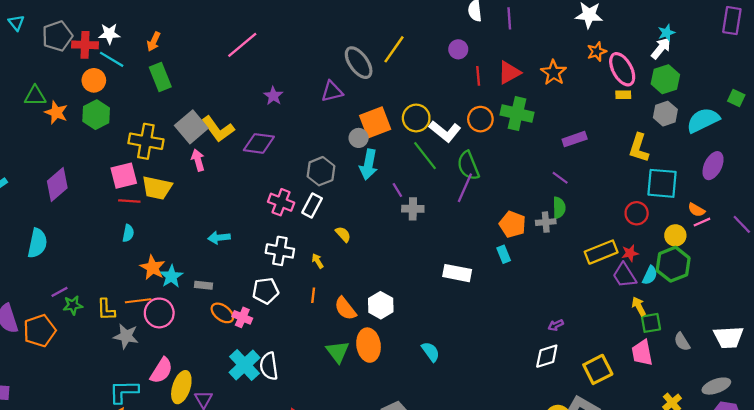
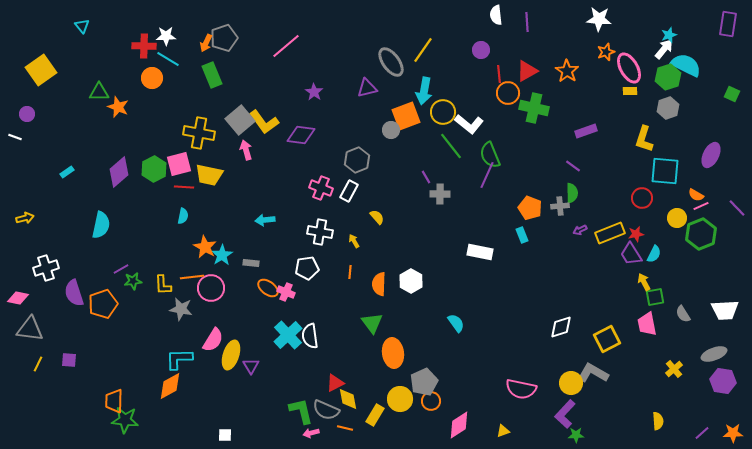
gray pentagon: (57, 36) -> (224, 38), moved
green hexagon: (96, 115) -> (154, 169), moved
orange circle: (480, 119) -> (508, 93), moved
cyan semicircle: (703, 120) -> (686, 65), moved, turned 52
cyan arrow: (369, 165) -> (424, 91), moved
green hexagon: (673, 264) -> (701, 234), moved
orange semicircle: (345, 309) -> (379, 284), turned 40
purple arrow: (556, 325) -> (580, 230), moved
orange ellipse: (369, 345) -> (393, 353), moved

